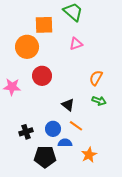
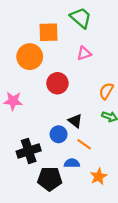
red circle: (42, 76) -> (57, 83), moved
blue circle: (53, 129) -> (59, 134), moved
black cross: (26, 132) -> (29, 151), size x1.5

